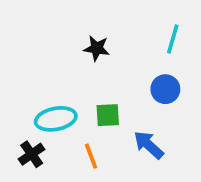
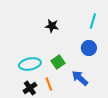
green square: (108, 115) -> (58, 62), turned -32
black cross: (32, 154) -> (30, 88), moved

